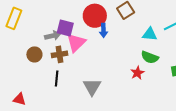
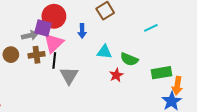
red circle: (95, 16) -> (54, 16), moved
cyan triangle: (150, 34) -> (104, 52), moved
black line: (57, 79) -> (54, 60), moved
gray triangle: (92, 87) -> (69, 75), moved

